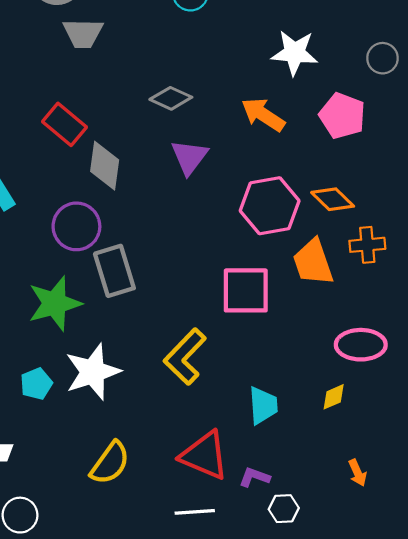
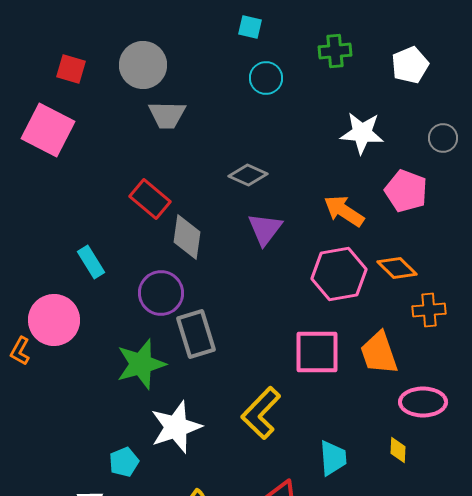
orange arrow: (263, 115) -> (344, 211), moved
orange trapezoid: (313, 262) -> (379, 353), moved
cyan pentagon: (36, 384) -> (124, 462), moved
yellow diamond: (334, 397) -> (398, 450), turned -64

